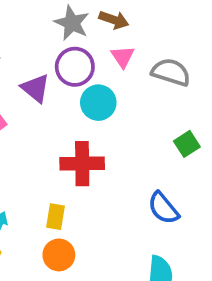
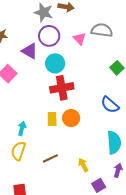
pink triangle: (123, 57) -> (80, 39), moved
cyan circle: (98, 103) -> (55, 63), moved
orange circle: (59, 255) -> (71, 118), moved

